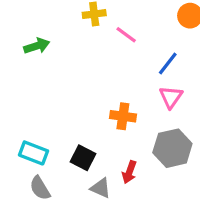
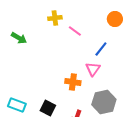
green arrow: (37, 46) -> (19, 38), turned 49
pink triangle: (171, 97) -> (93, 69), moved

